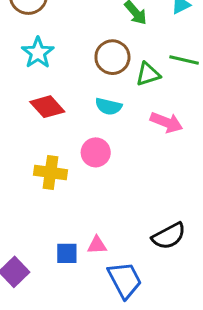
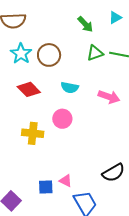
brown circle: (112, 57) -> (49, 55), moved
green triangle: (148, 74) -> (95, 53), moved
pink triangle: (97, 245) -> (66, 181), turned 32

